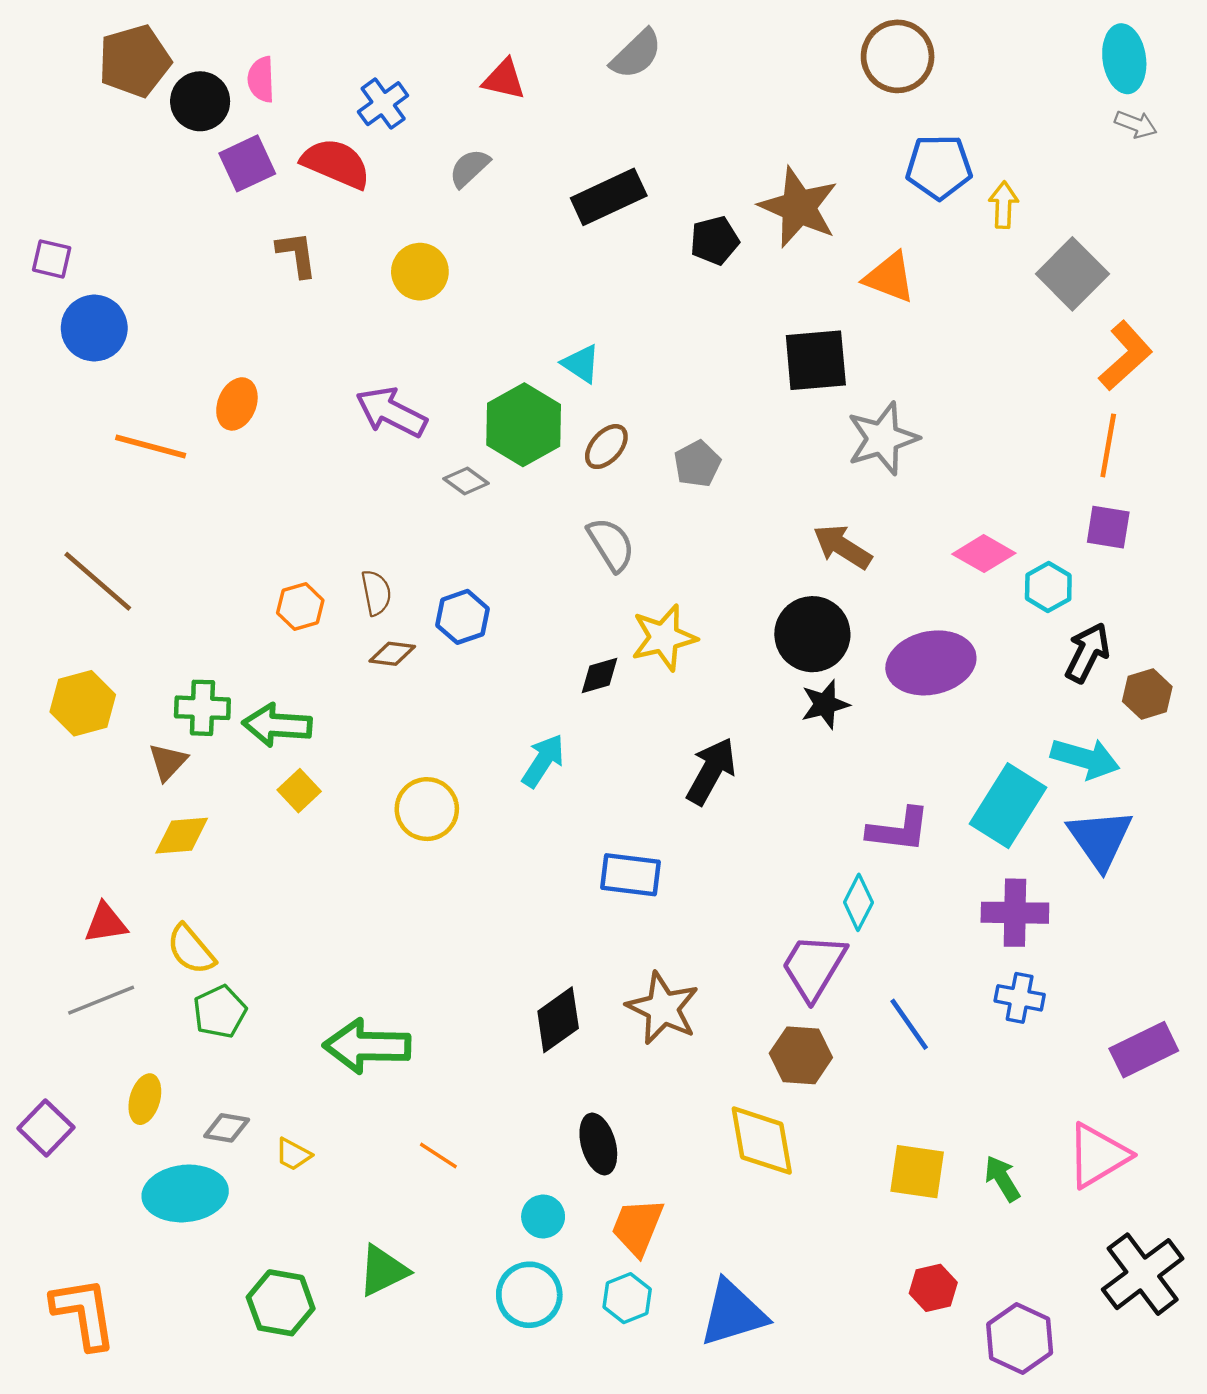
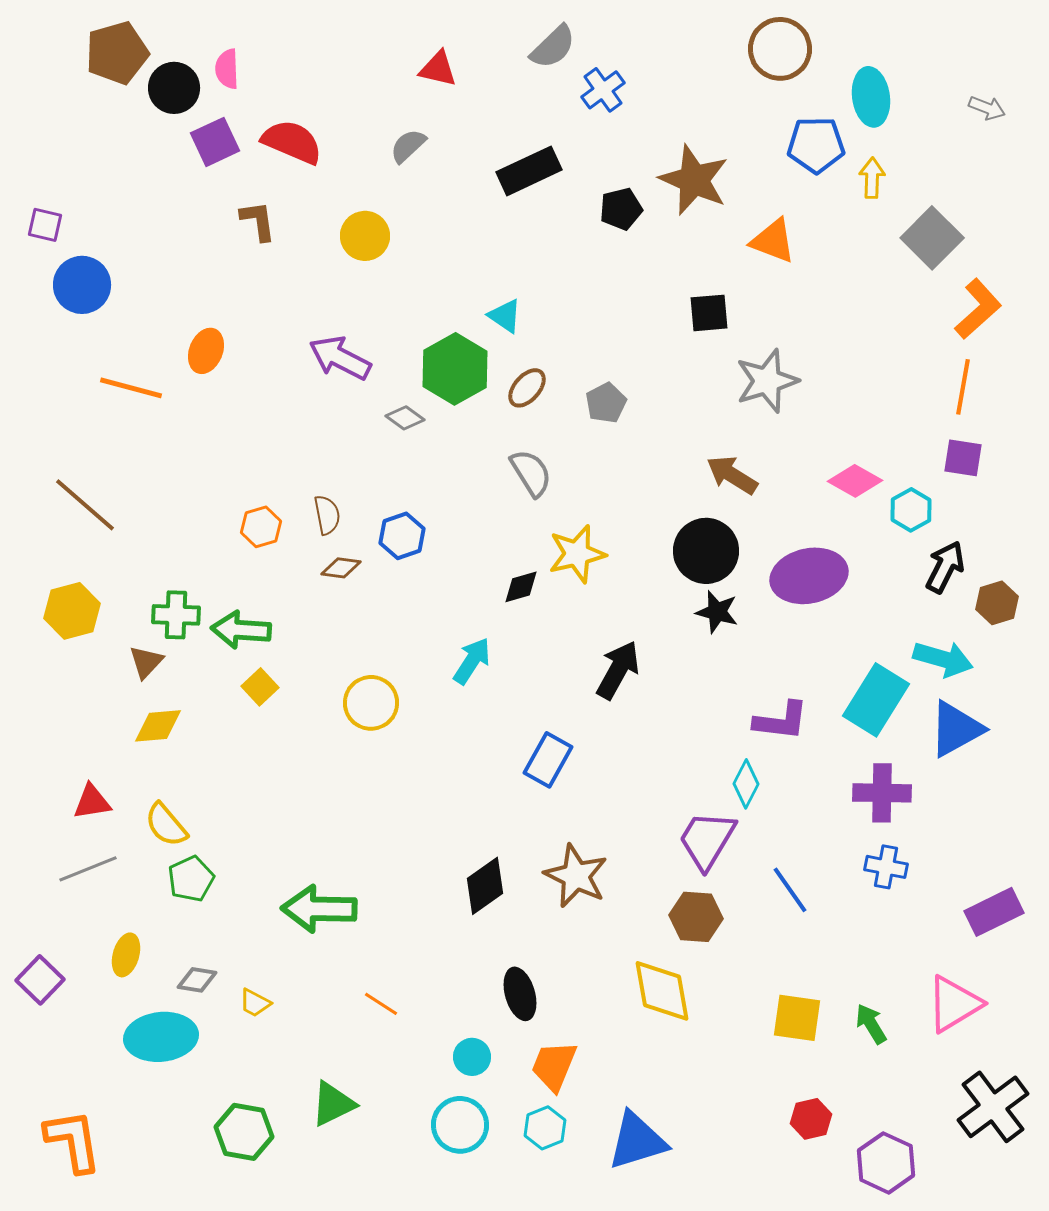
cyan ellipse: (1124, 59) -> (871, 97), moved
blue cross: (383, 104) -> (603, 90), moved
black square: (816, 360) -> (709, 313), size x0.7
black star: (825, 704) -> (717, 612), turned 30
blue triangle: (1100, 839) -> (956, 729), turned 36
blue rectangle: (631, 875) -> (548, 760), turned -68

